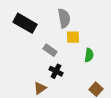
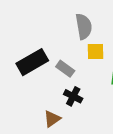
black rectangle: (25, 23) -> (32, 62), moved, turned -60

